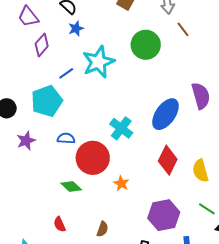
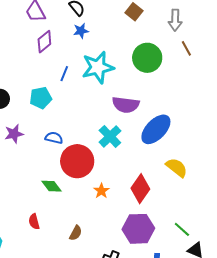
blue line: (66, 73) -> (64, 74), turned -42
purple semicircle: (201, 96) -> (126, 105), moved, turned 104
cyan pentagon: (47, 101) -> (41, 98), size x0.7
red diamond: (168, 160) -> (140, 189), moved
yellow semicircle: (201, 171) -> (177, 168), moved, turned 135

